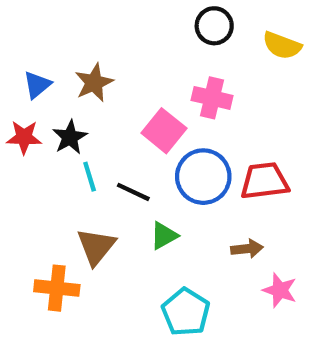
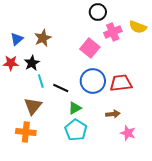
yellow semicircle: (282, 45) -> (138, 27), moved
pink cross: (212, 98) -> (113, 32), moved, turned -36
pink square: (164, 131) -> (90, 48), moved
brown triangle: (96, 247) -> (33, 106), moved
cyan pentagon: (186, 312) -> (76, 130), moved

